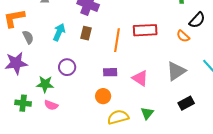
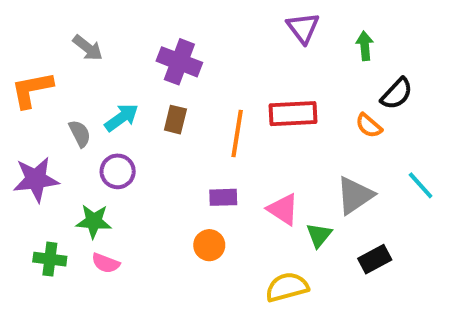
cyan arrow: (59, 32) -> (122, 118), turned 30
gray semicircle: (28, 37) -> (80, 134), moved
purple circle: (67, 67) -> (118, 171), moved
green triangle: (147, 113) -> (319, 235), moved
yellow semicircle: (118, 117) -> (287, 287), moved

